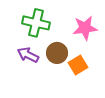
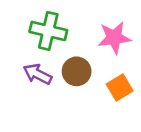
orange square: (78, 65) -> (120, 87), moved

